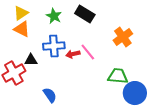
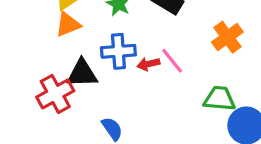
orange triangle: (22, 29) -> (68, 24), turned -48
black triangle: (31, 60) -> (82, 73), size x1.5

